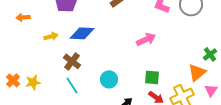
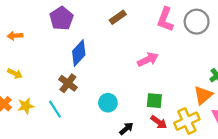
blue diamond: (82, 33) -> (79, 53), turned -50
yellow arrow: (51, 36) -> (15, 74), moved, turned 40
cyan line: (72, 85) -> (55, 109), moved

